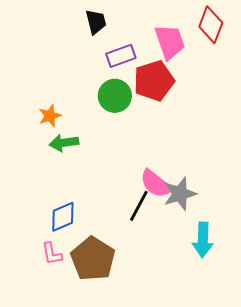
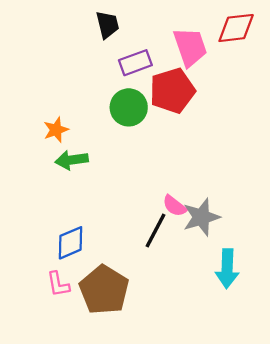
red diamond: (211, 25) -> (236, 28), turned 63
pink semicircle: (156, 184) -> (175, 206), size x0.7

